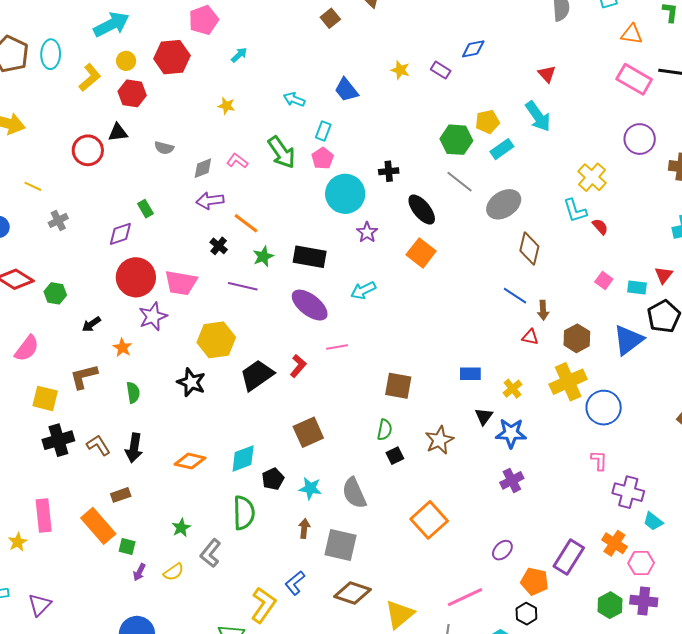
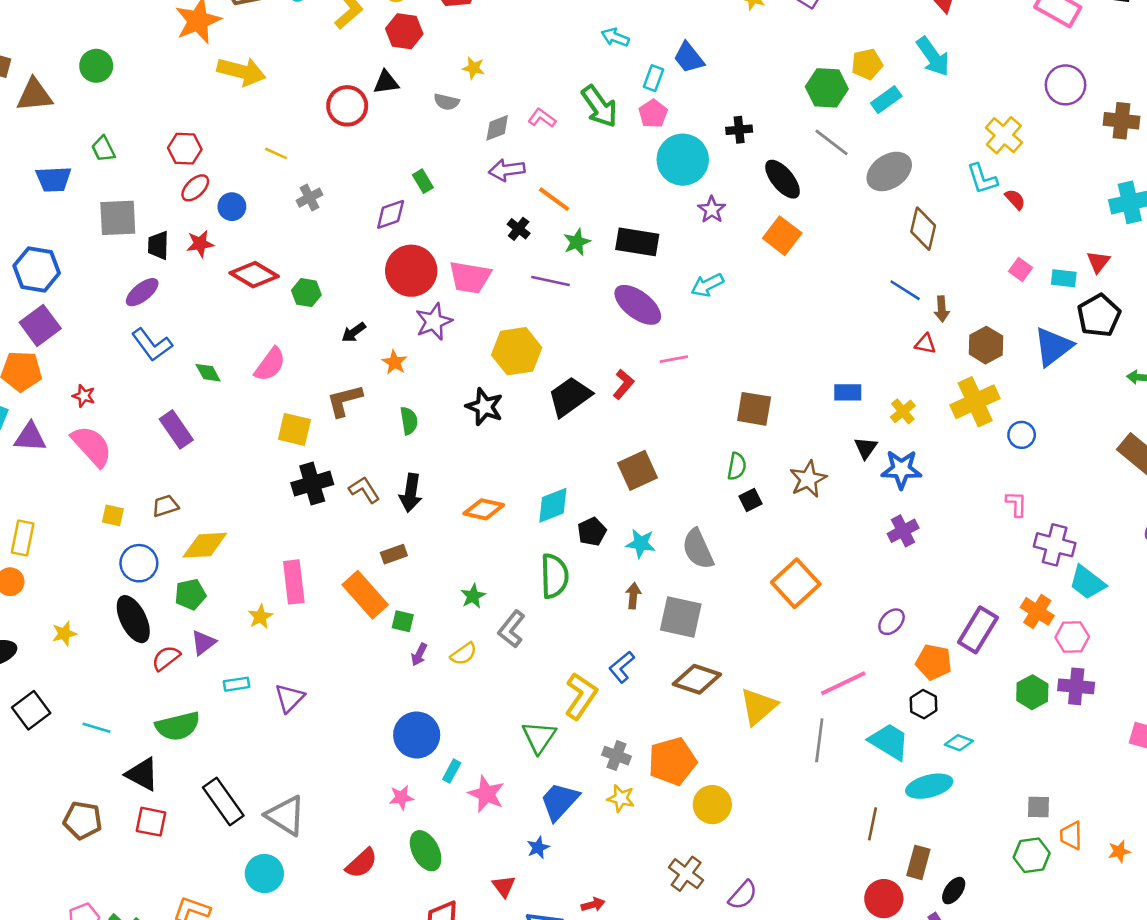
blue trapezoid: (346, 90) -> (689, 58), moved
yellow star: (226, 106) -> (473, 68), moved
blue circle: (604, 408) -> (1022, 435), size x0.6
cyan trapezoid: (653, 521) -> (1087, 582), size x1.4

